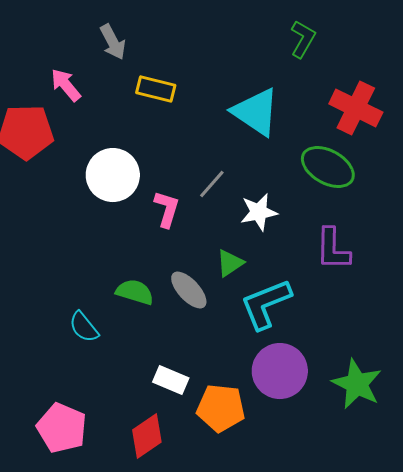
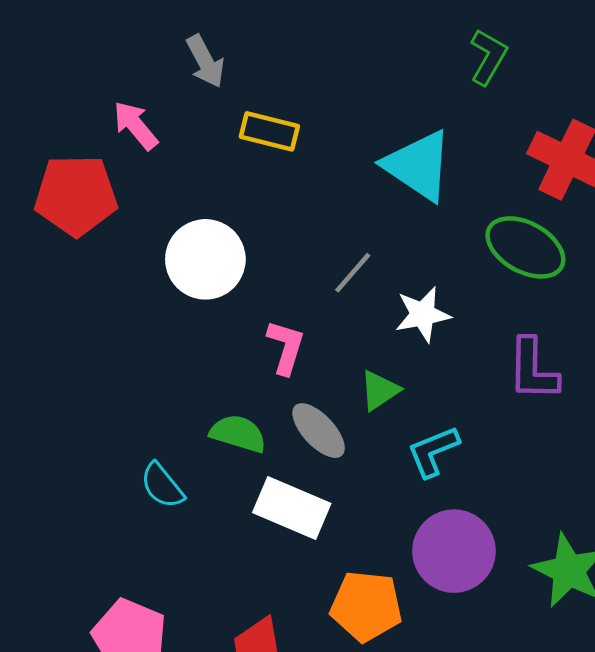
pink L-shape: (167, 209) -> (286, 347), moved
cyan L-shape: (266, 304) -> (433, 451), size x0.7
white rectangle: (171, 380) -> (292, 508), moved, size x1.4

